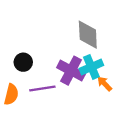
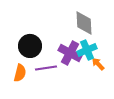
black circle: (23, 62) -> (30, 46), size x1.5

